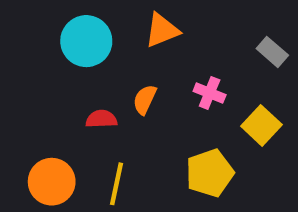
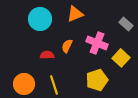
pink cross: (210, 93) -> (97, 43), size x1.5
yellow line: (117, 184) -> (54, 85), turned -30

